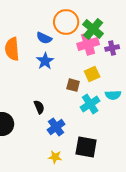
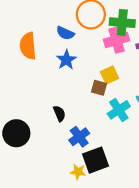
green cross: (93, 29) -> (122, 23), turned -35
yellow square: (92, 74) -> (109, 75), moved
black square: (86, 147) -> (96, 160), moved, turned -30

